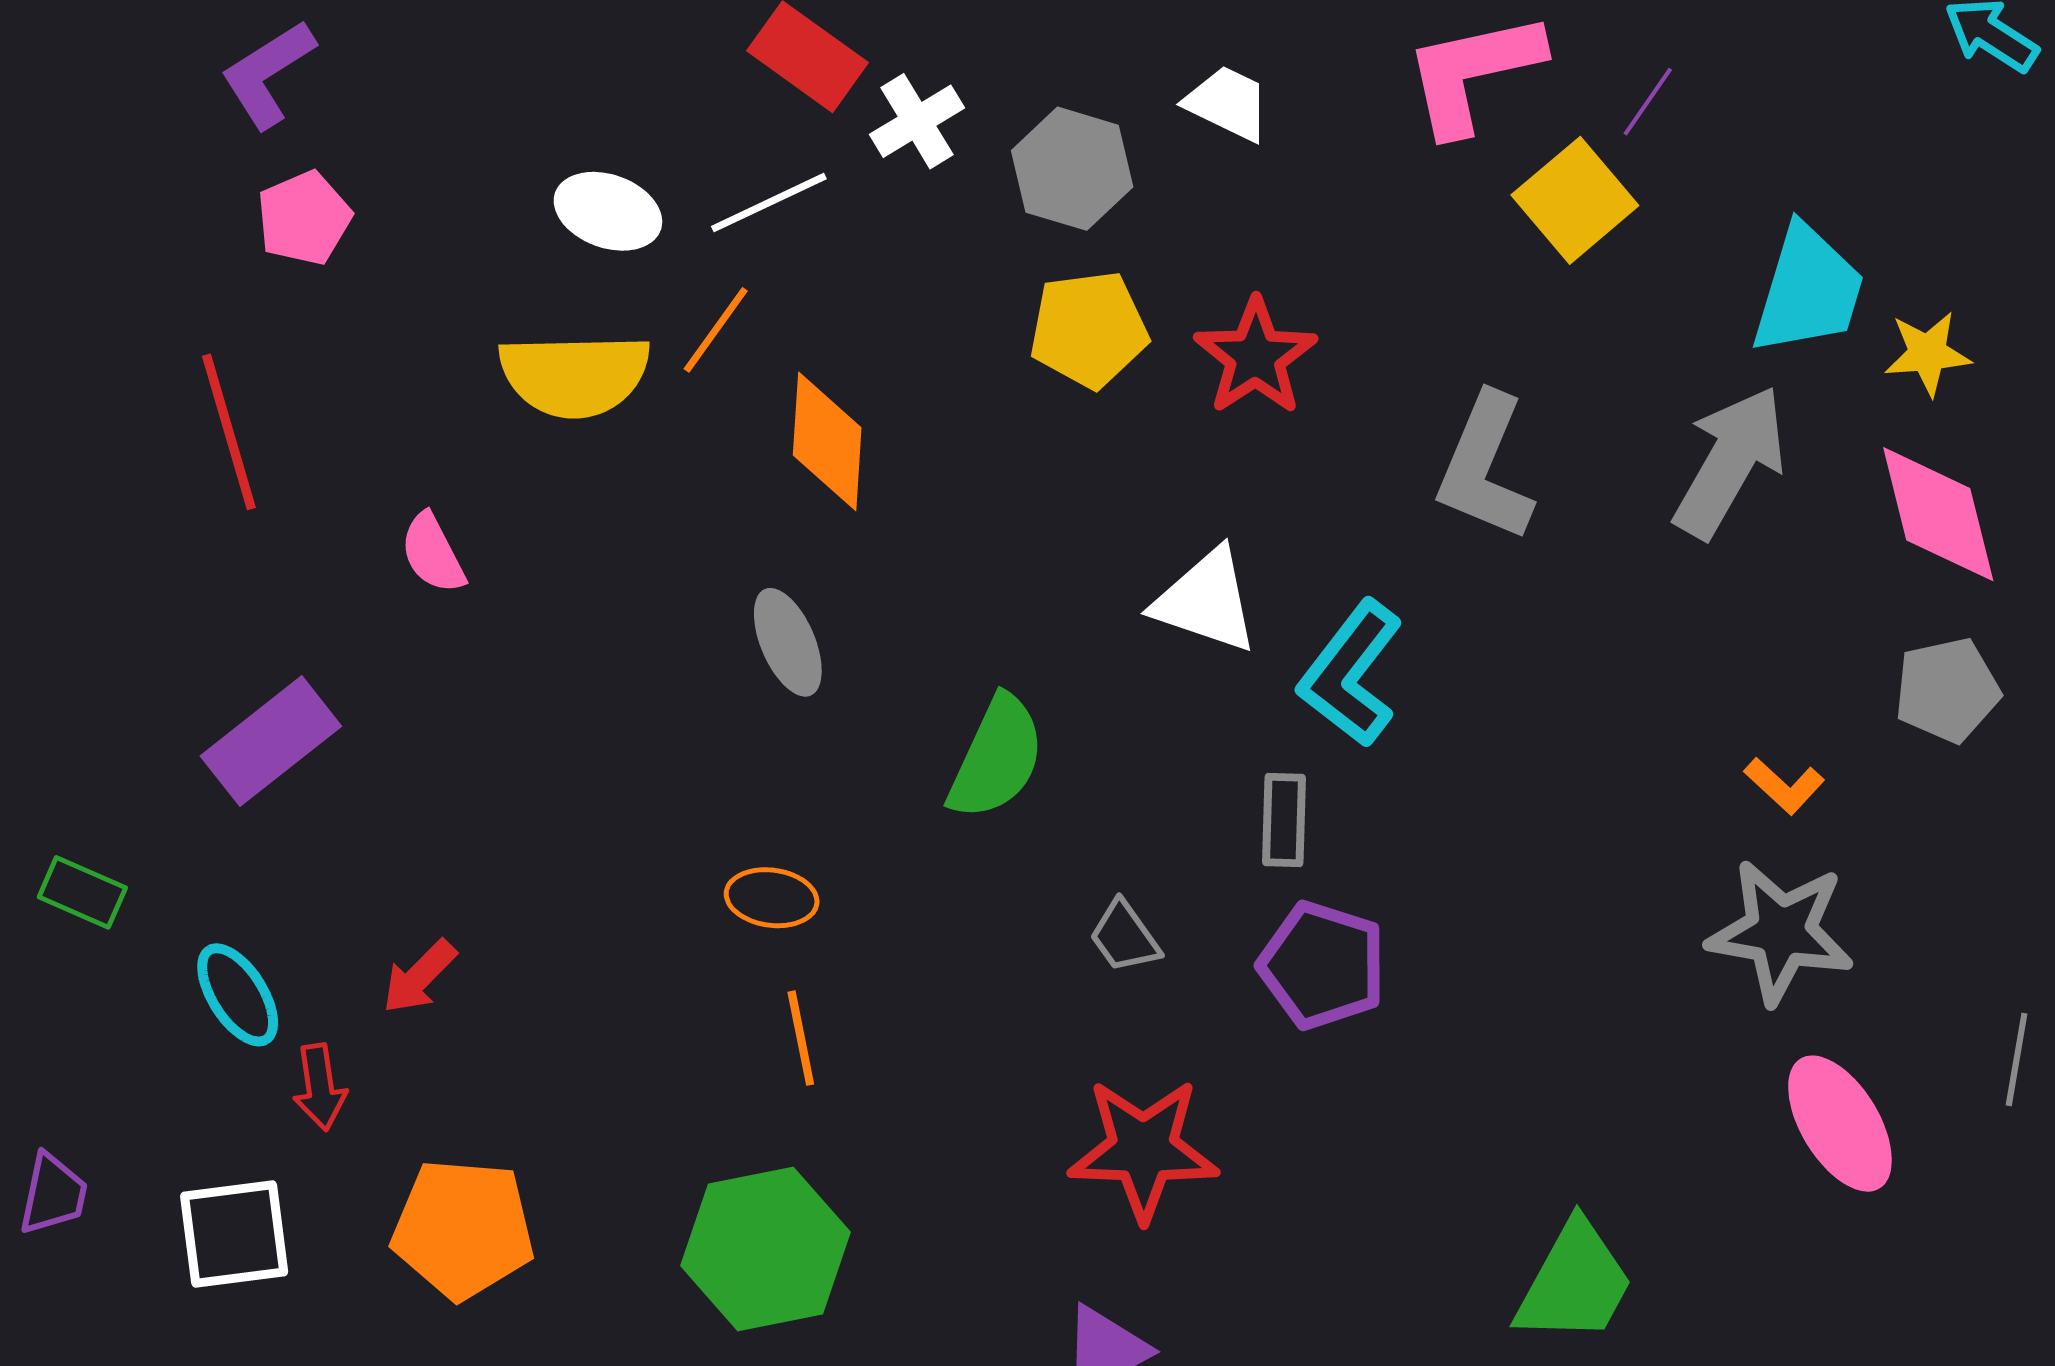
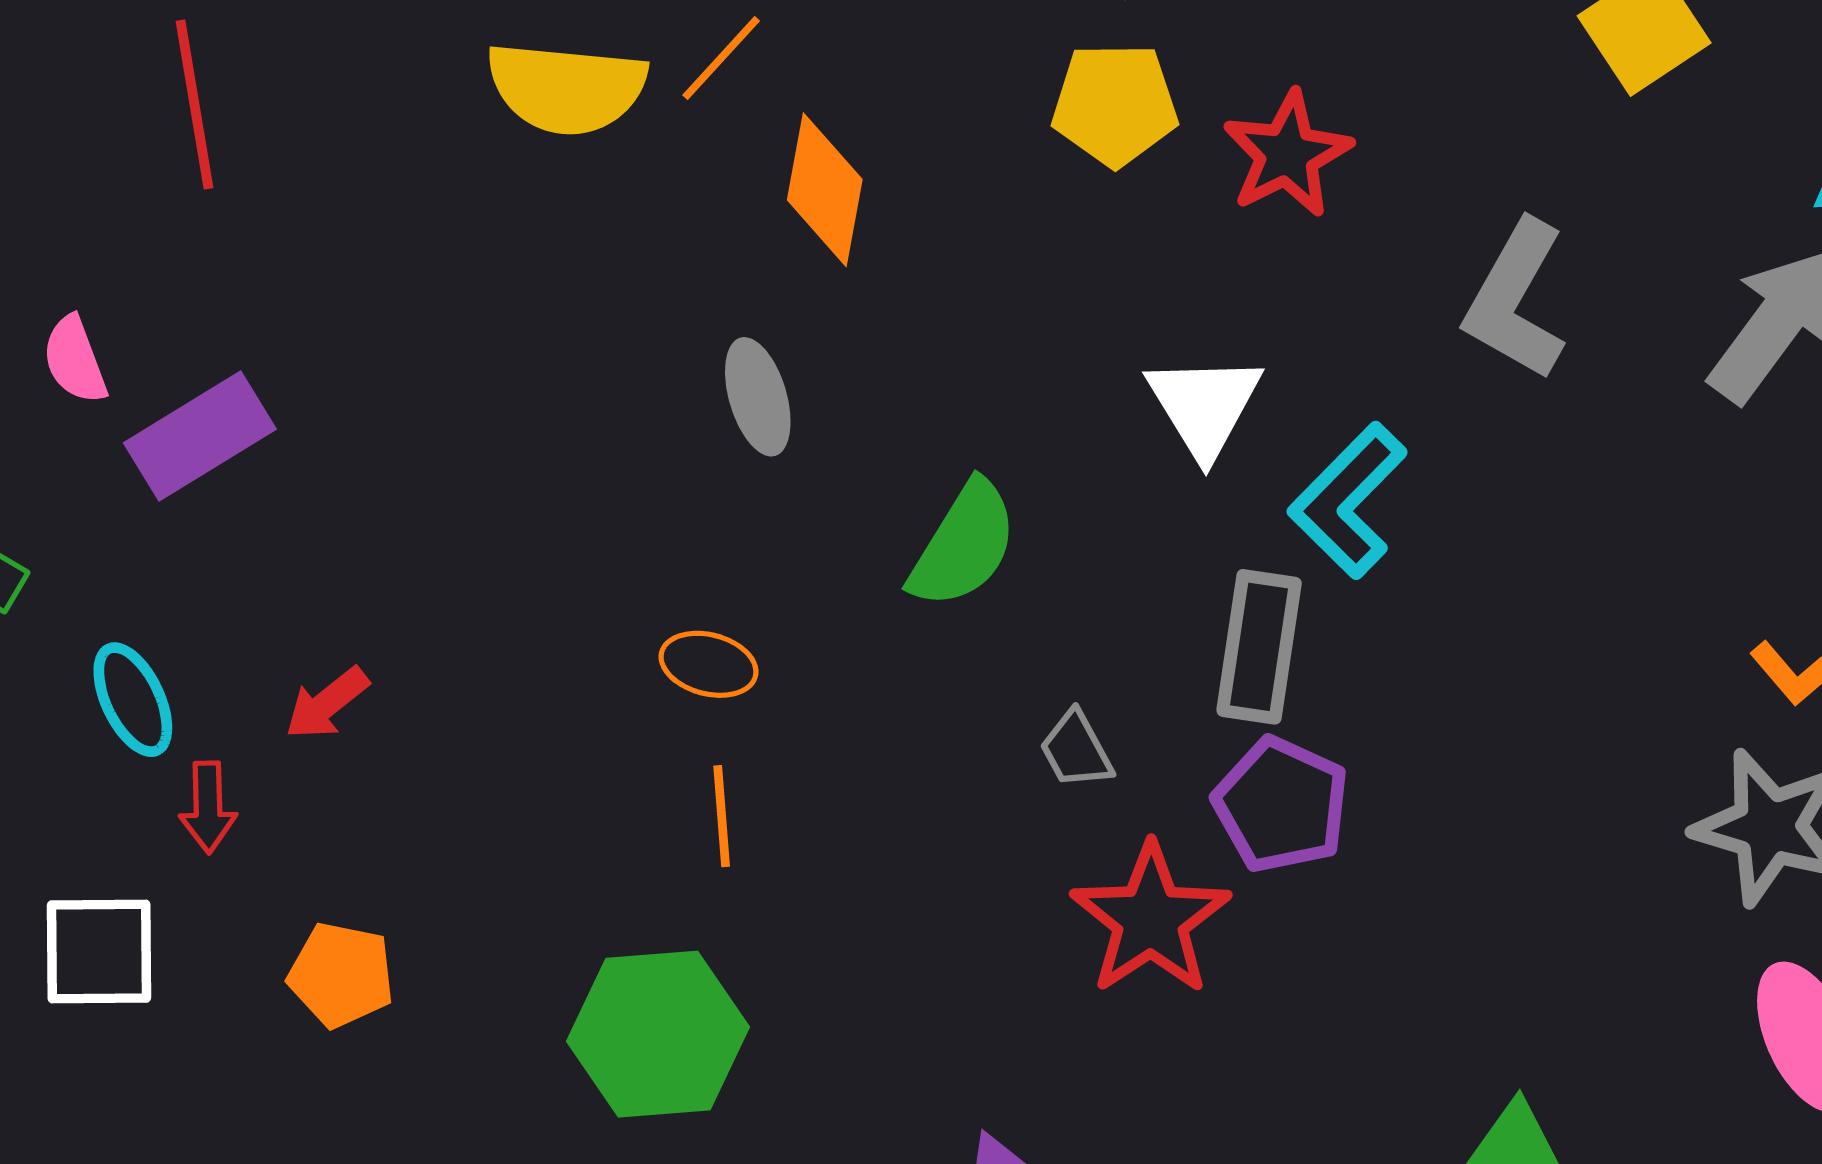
pink semicircle: (433, 553) -> (75, 360), moved
white triangle: (1206, 601) -> (1204, 406), turned 33
gray rectangle: (1284, 820) -> (1259, 647), size x1.5
red star: (1143, 1149) -> (1151, 919), moved, turned 30
orange pentagon: (463, 1229) -> (341, 975), size x0.7

